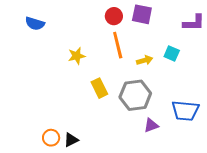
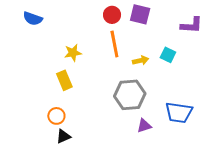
yellow rectangle: (99, 88) -> (64, 80), moved
orange circle: (51, 138) -> (56, 116), moved

